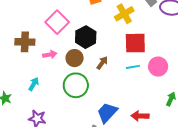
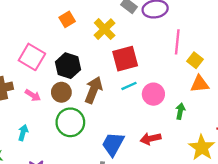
pink arrow: (50, 55) -> (33, 95), turned 56
brown arrow: (102, 63) -> (94, 90), size x1.6
pink circle: (158, 67) -> (153, 94), moved

